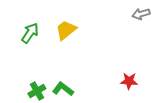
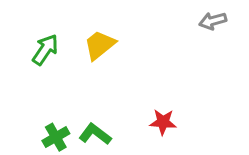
red star: (129, 81) -> (163, 122), moved

